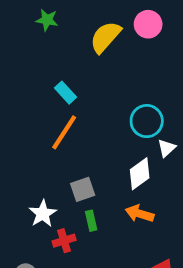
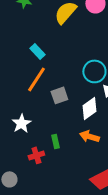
gray square: (83, 189) -> (59, 95), moved
white star: (43, 214) -> (21, 123), moved

